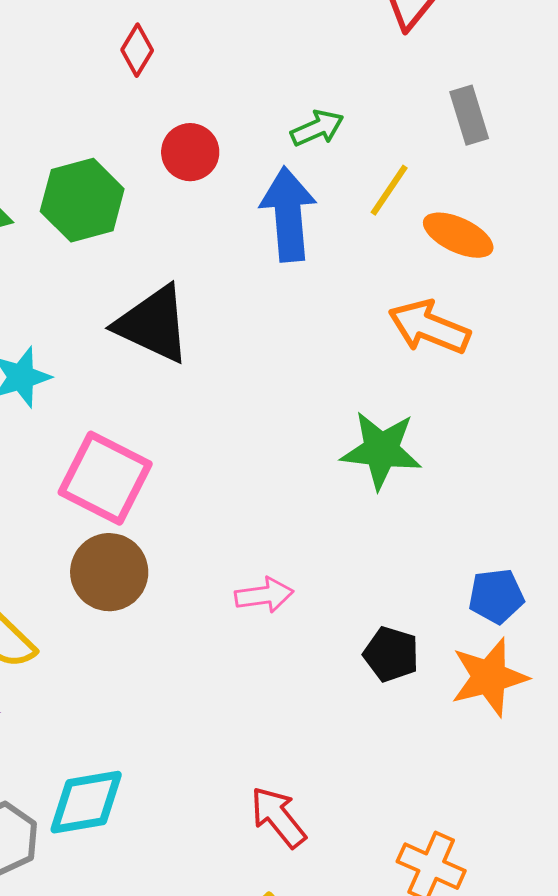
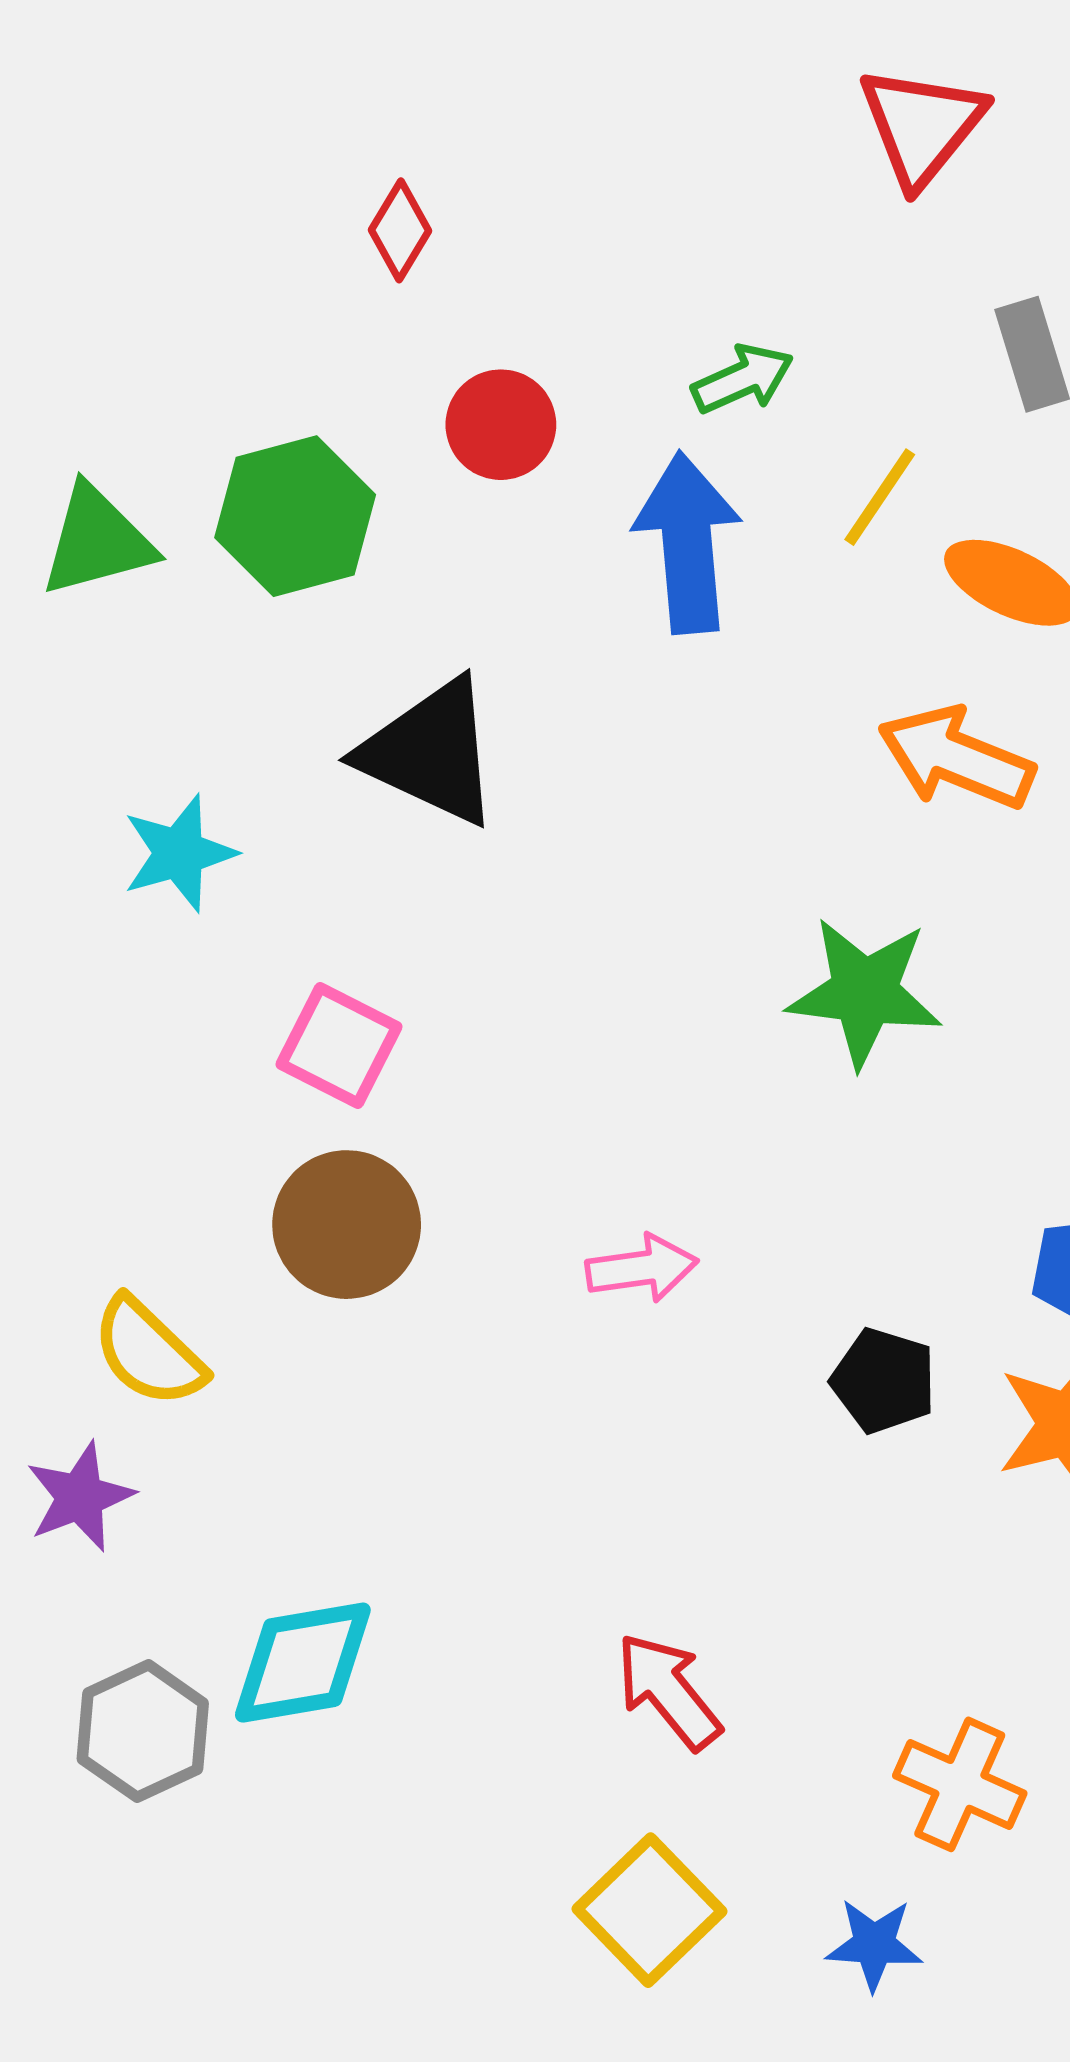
pink square: (105, 478) -> (339, 1046), size x0.7

